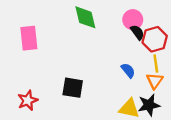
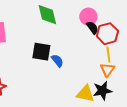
blue semicircle: (128, 70) -> (57, 61), moved
black square: (73, 88) -> (41, 52), moved

